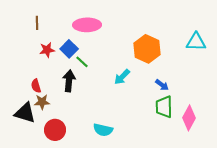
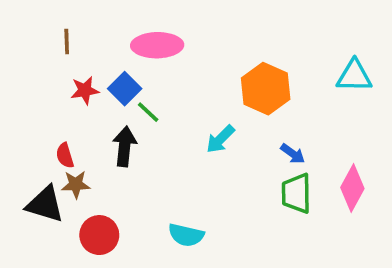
pink diamond: (189, 118) -> (352, 188), moved

